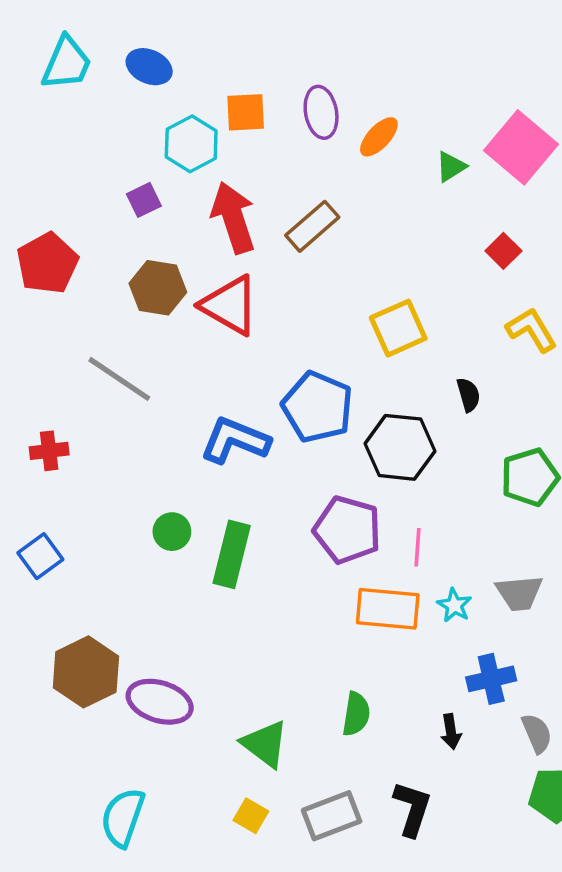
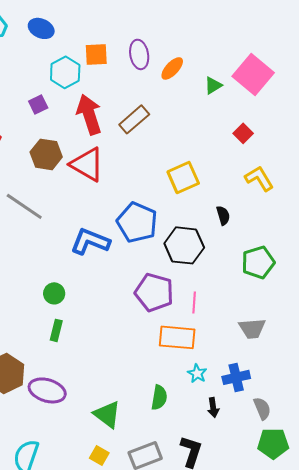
green rectangle: (232, 554) -> (56, 330), moved, size x0.6
cyan star: (454, 605) -> (197, 373), moved

